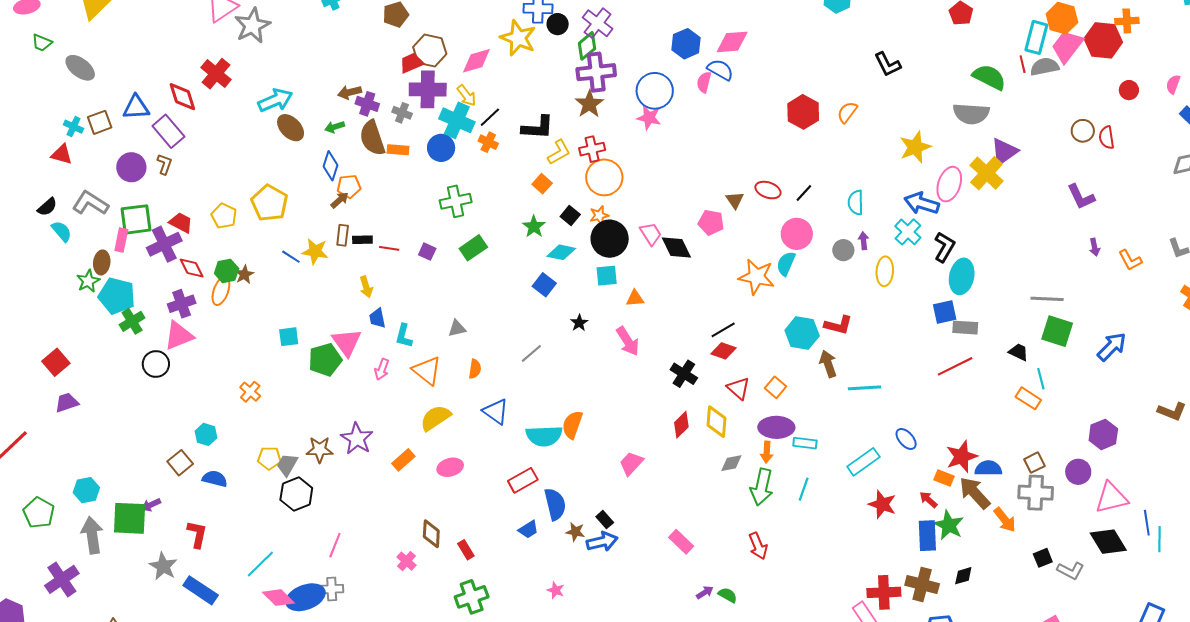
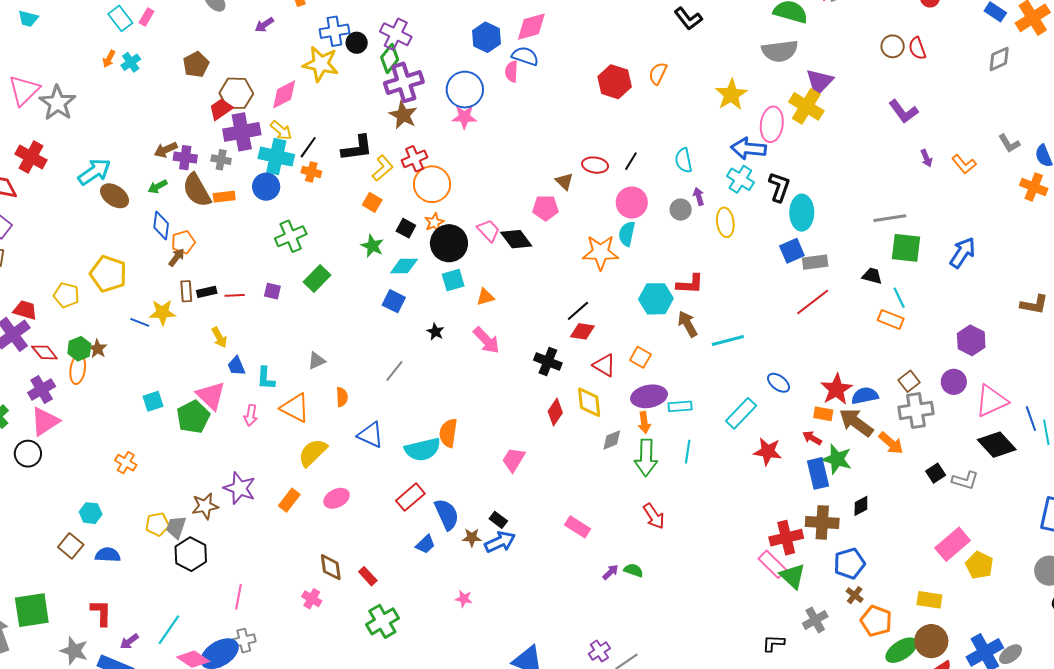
purple arrow: (151, 505) -> (129, 641), moved

